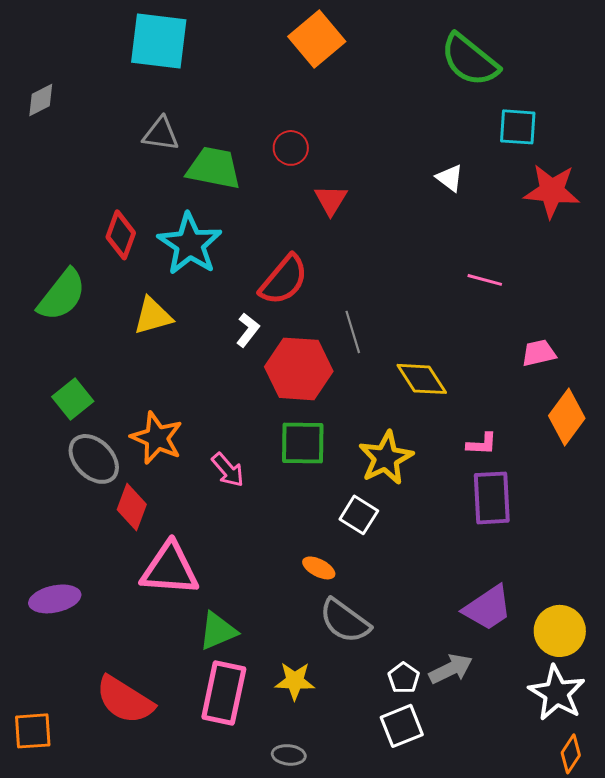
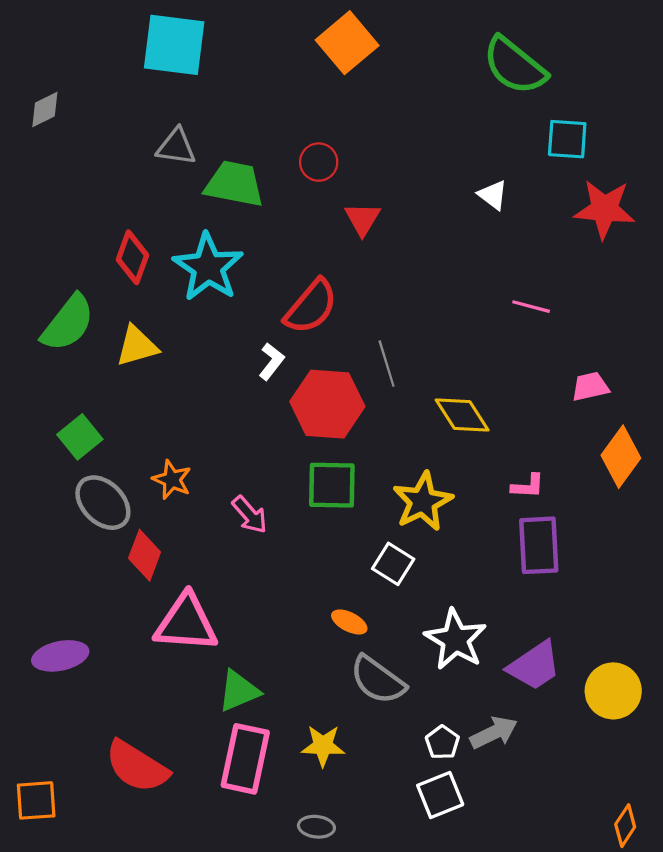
yellow triangle: (153, 316) -> (137, 346), moved
orange star: (157, 438) -> (172, 480), size x0.7
white star: (557, 693) -> (456, 639), moved

